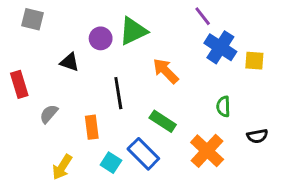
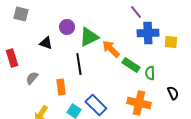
green triangle: (133, 31) -> (89, 37), moved
blue cross: (220, 47) -> (148, 33), turned -35
green rectangle: (163, 121) -> (131, 65), moved
black semicircle: (257, 136) -> (173, 93), turned -104
orange cross: (207, 151) -> (139, 103), turned -30

